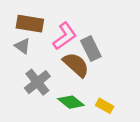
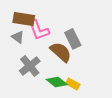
pink L-shape: (65, 36) -> (39, 30), moved, turned 105
yellow rectangle: (105, 106) -> (73, 84), moved

